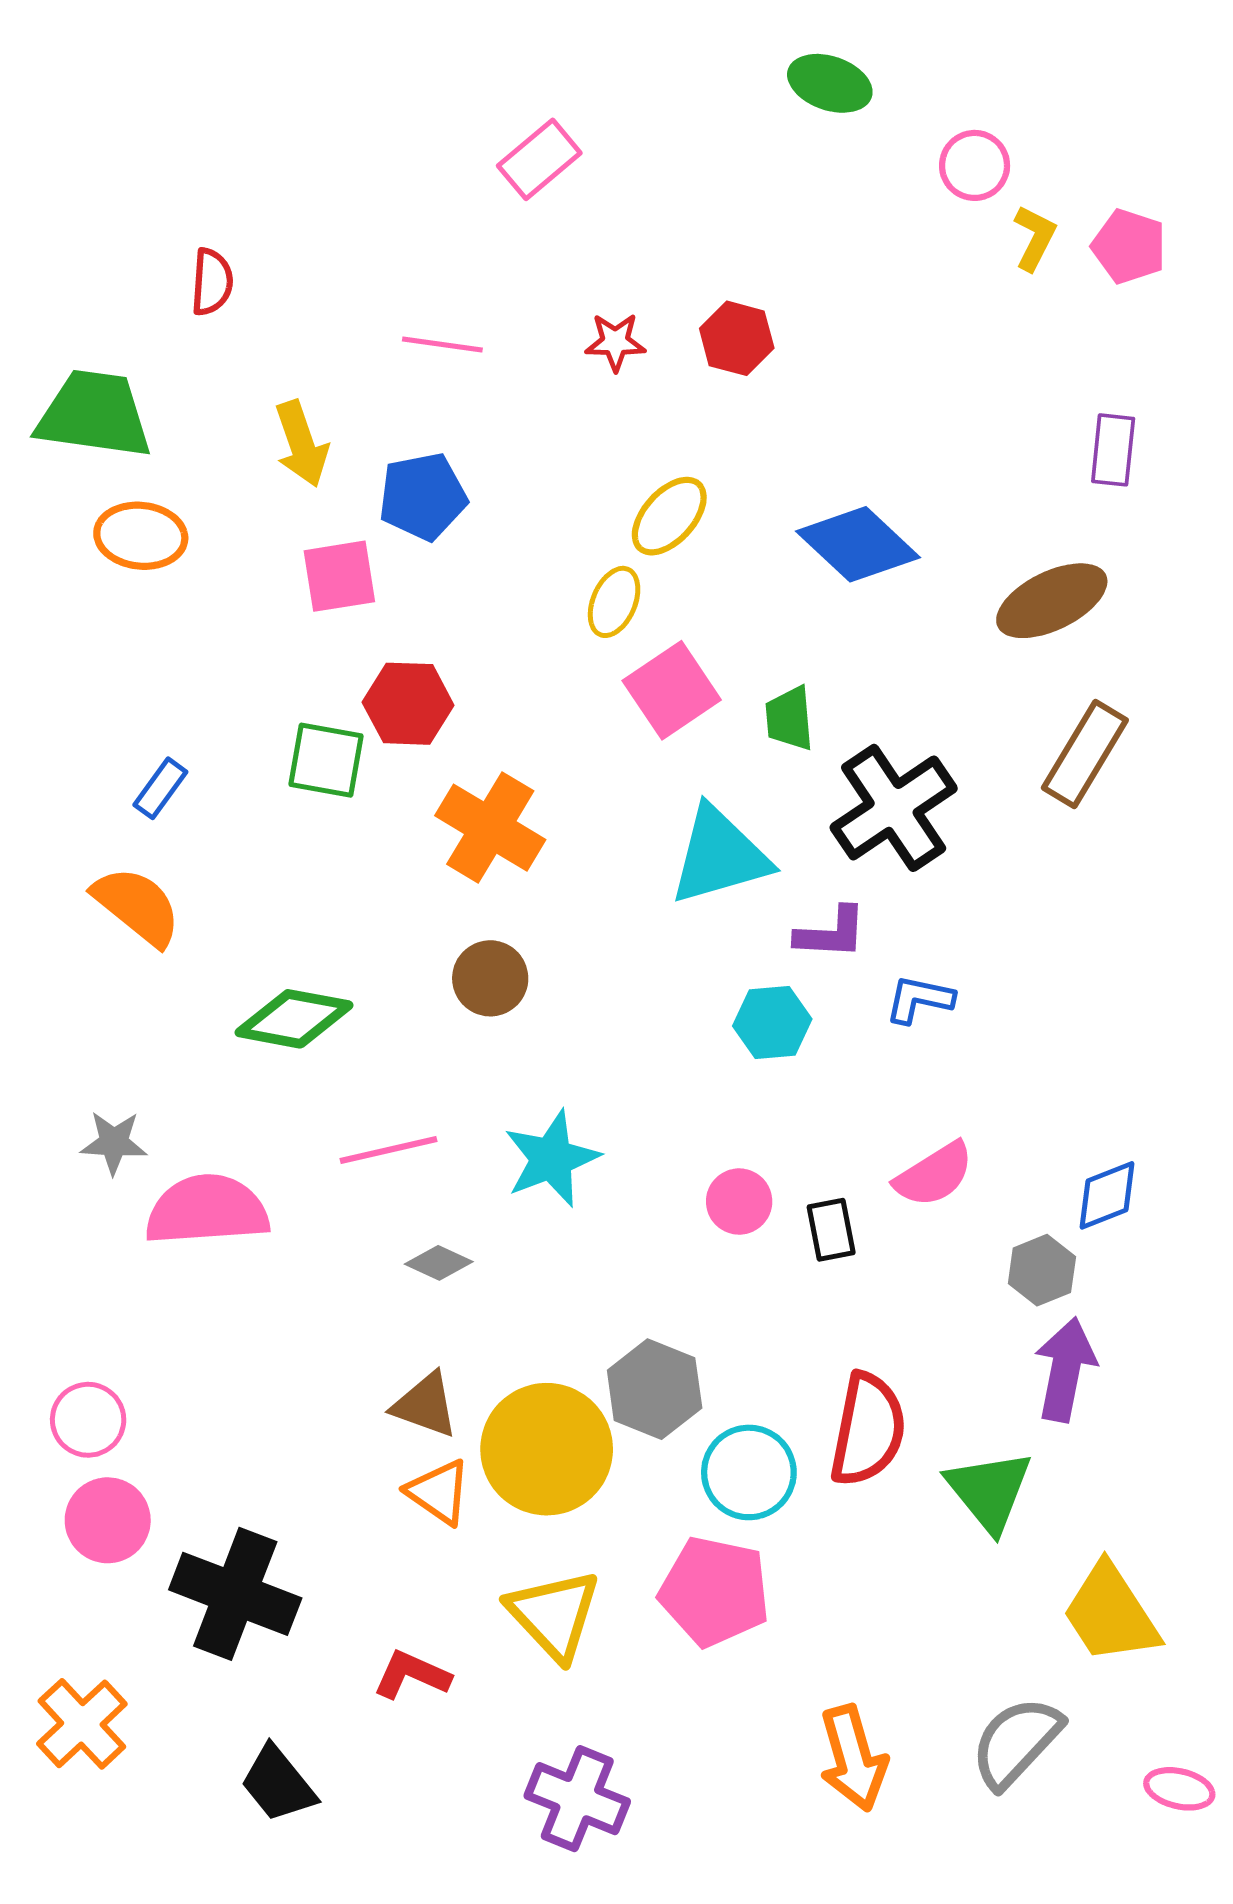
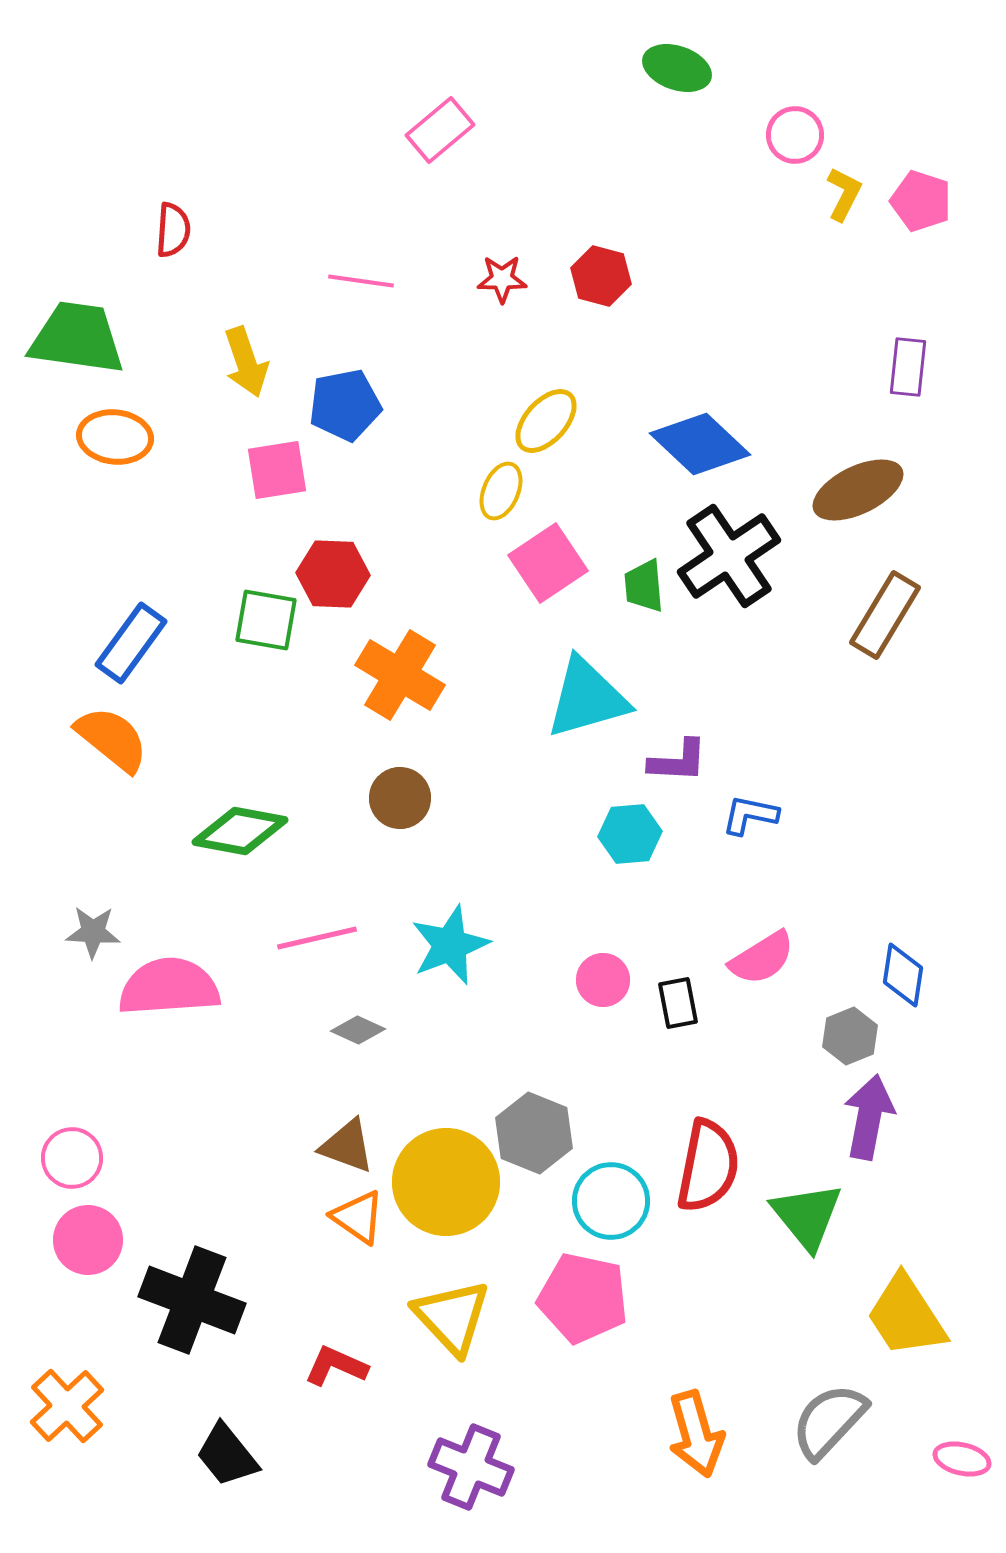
blue rectangle: (160, 788) -> (131, 643), size x1.6
black cross: (894, 808) -> (729, 556), moved
blue diamond: (1107, 1195) -> (903, 975), turned -60

